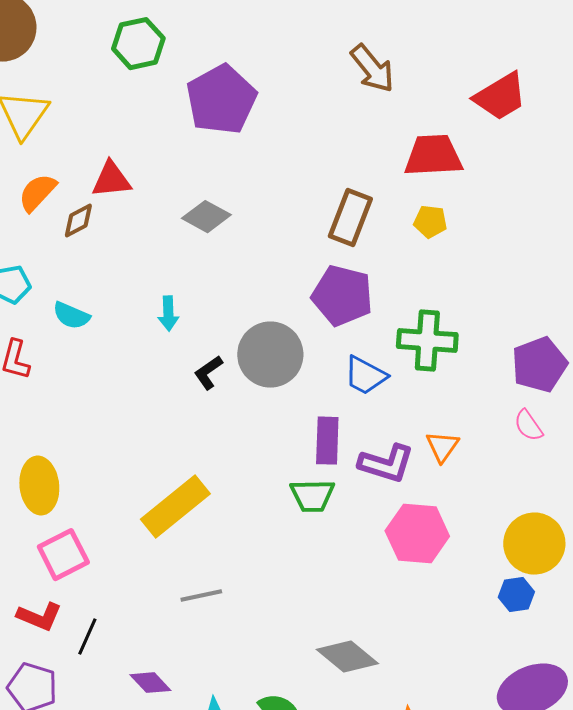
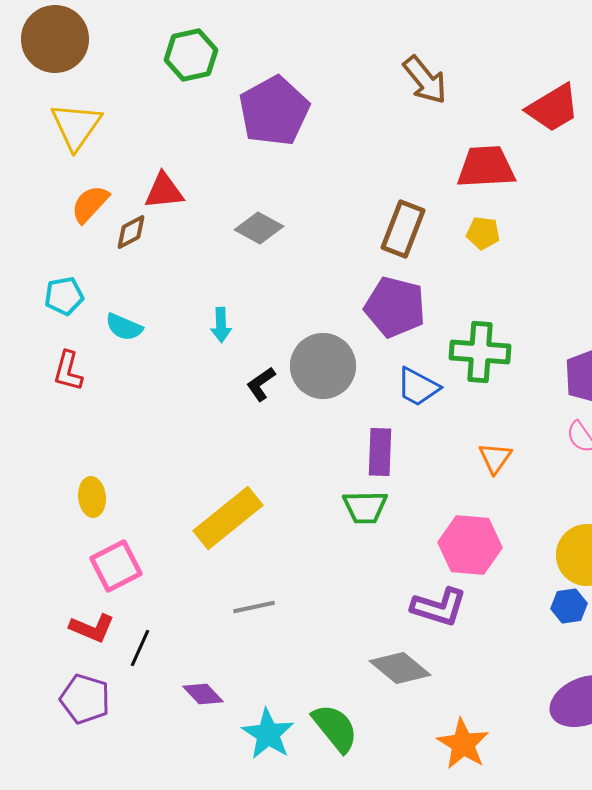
purple L-shape: (386, 464) -> (439, 607), moved
yellow ellipse: (39, 486) -> (92, 497), size x0.7

